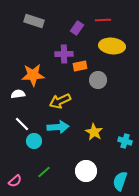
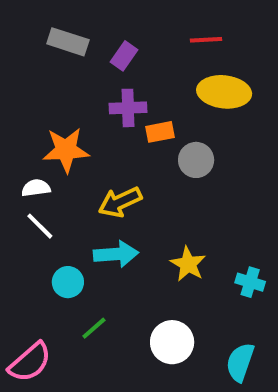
purple rectangle: (77, 28) -> (124, 56), moved
white line: (22, 124) -> (40, 226), moved
green line: (44, 172) -> (94, 328), moved
pink semicircle: (15, 181) -> (30, 362), size x1.6

